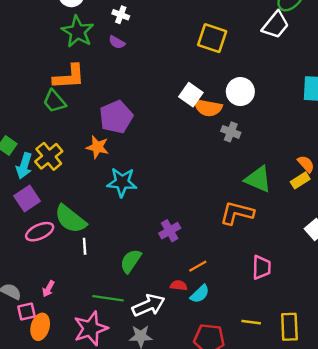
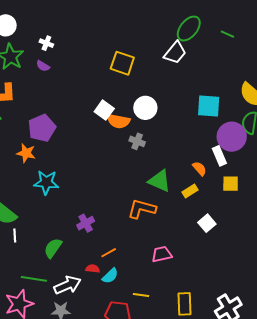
yellow rectangle: (300, 180) -> (190, 191), moved
pink trapezoid: (262, 267) -> (162, 254), turned -105
yellow line: (251, 322) -> (141, 295), moved

